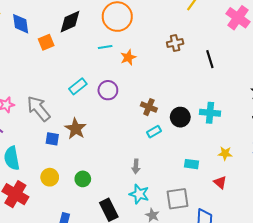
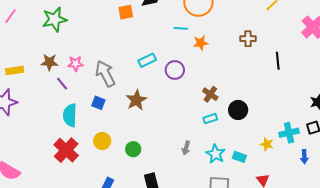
cyan cross: (210, 113) -> (289, 133), moved, turned -30
blue square: (52, 139) -> (98, 103), moved
yellow star: (225, 153) -> (267, 144), moved
cyan star: (139, 194) -> (216, 154), moved

